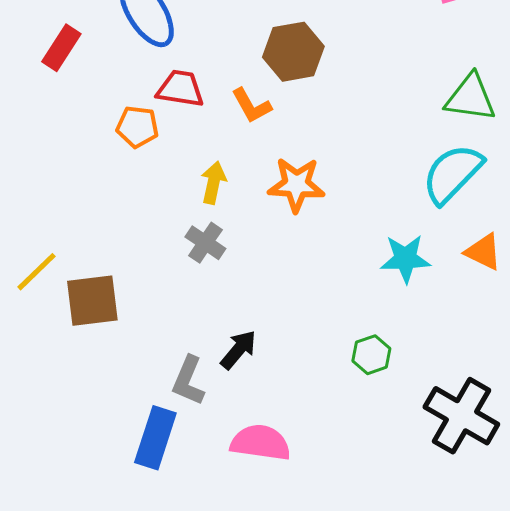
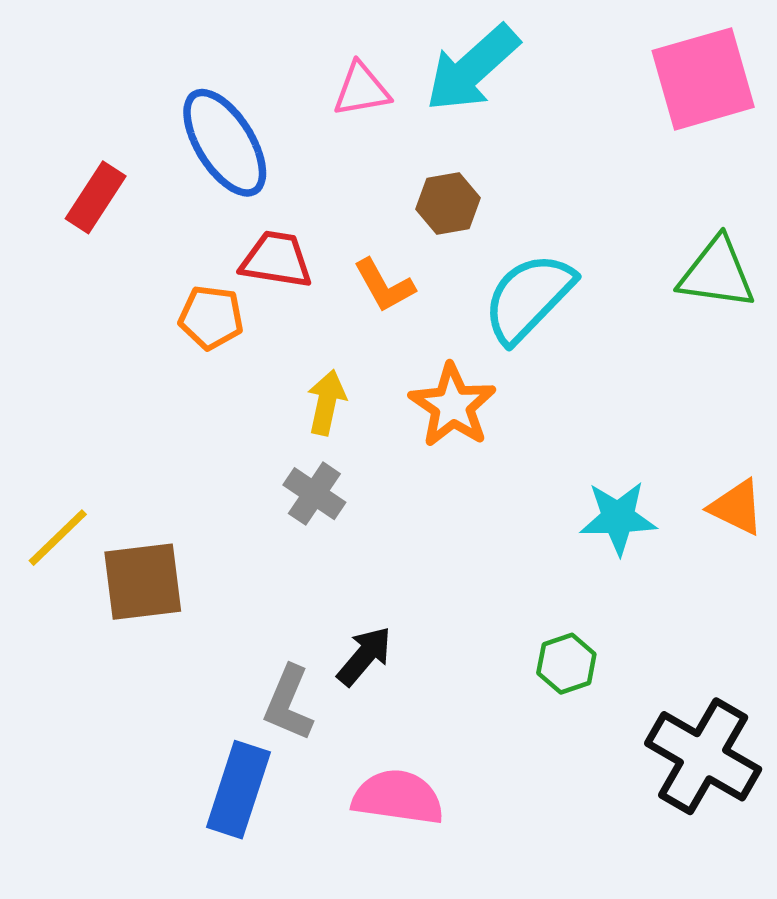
brown hexagon: (293, 52) -> (448, 203), size x0.7
cyan semicircle: (452, 174) -> (528, 298), moved
orange star: (296, 185) -> (453, 405), turned 30

